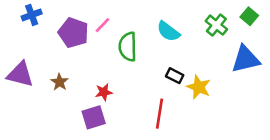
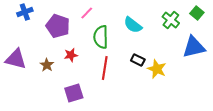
pink line: (103, 25) -> (87, 13), moved
red star: (104, 92) -> (71, 55), moved
red line: (159, 114) -> (105, 68), moved

